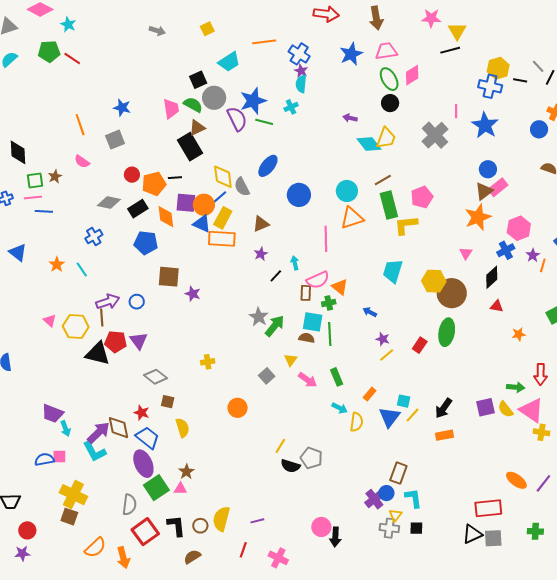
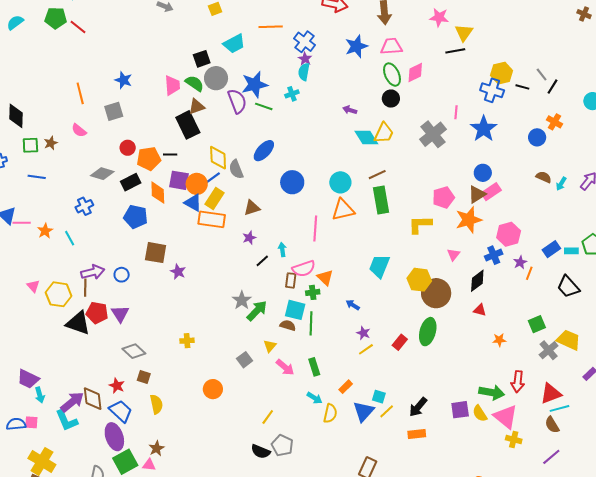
pink line: (33, 197) -> (22, 223), moved
pink pentagon: (422, 197) -> (443, 197), moved
yellow L-shape: (406, 225) -> (420, 225), moved
green arrow: (516, 387) -> (492, 392), size x1.4
yellow line: (280, 446) -> (268, 417), moved

